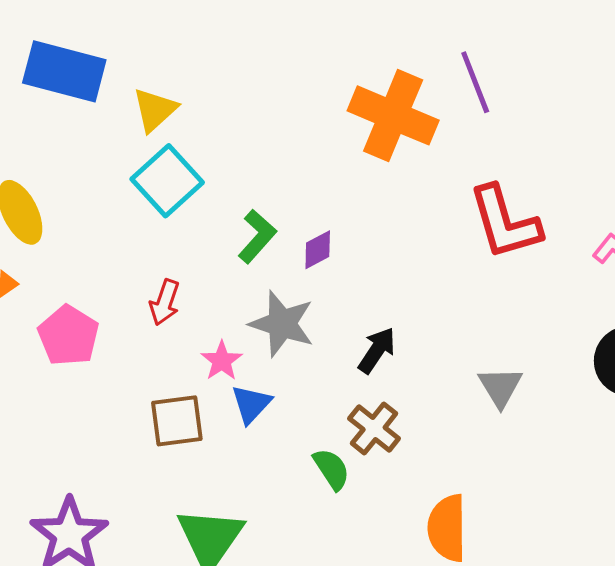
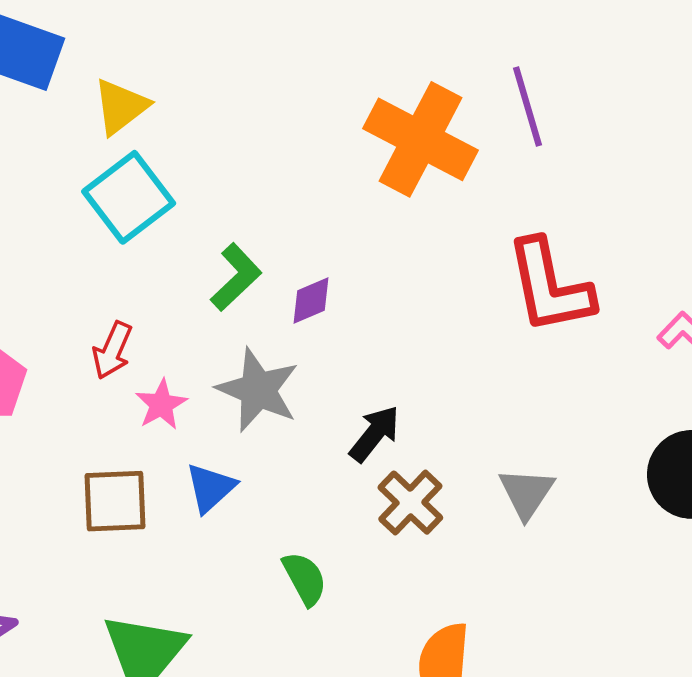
pink star: (222, 361) -> (161, 405), moved
brown cross: (374, 428) -> (410, 503), moved

